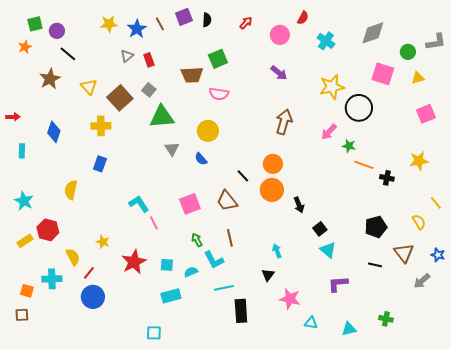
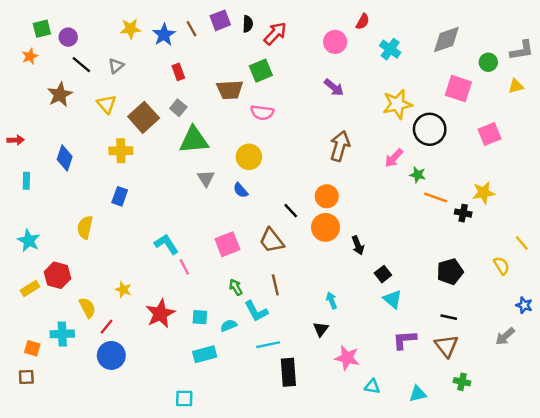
red arrow: (246, 23) -> (275, 34), moved, size x1.5
gray triangle: (127, 56) -> (116, 66), moved
yellow triangle: (418, 78) -> (516, 86), moved
pink square: (426, 114) -> (489, 134), moved
yellow star: (419, 161) -> (484, 193), moved
brown triangle: (404, 253) -> (446, 346), moved

